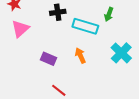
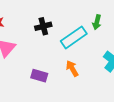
cyan rectangle: (85, 26) -> (74, 37), turned -45

